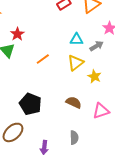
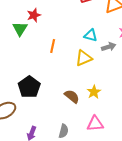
orange line: (43, 59) -> (53, 46), turned -56
yellow star: (94, 76) -> (94, 92), moved
pink triangle: (101, 111) -> (95, 124), moved

